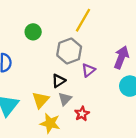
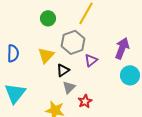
green circle: (33, 32) -> (48, 18), moved
yellow triangle: (41, 100) -> (46, 55), moved

